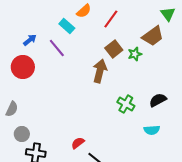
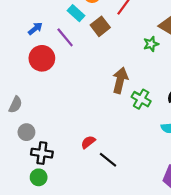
brown square: (114, 49) -> (100, 26), moved
red circle: (23, 67) -> (42, 58), moved
brown arrow: (100, 71) -> (120, 80), moved

